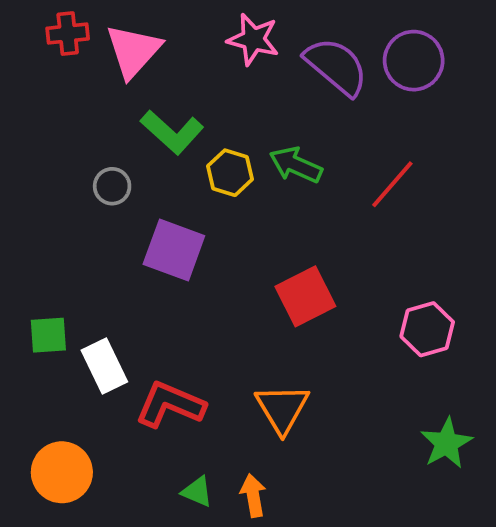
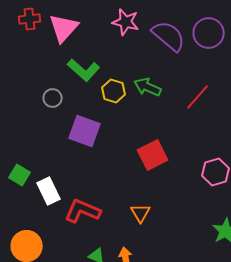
green square: (48, 335) -> (20, 175), turned 35
orange triangle: (282, 408) -> (141, 213), size x0.7

